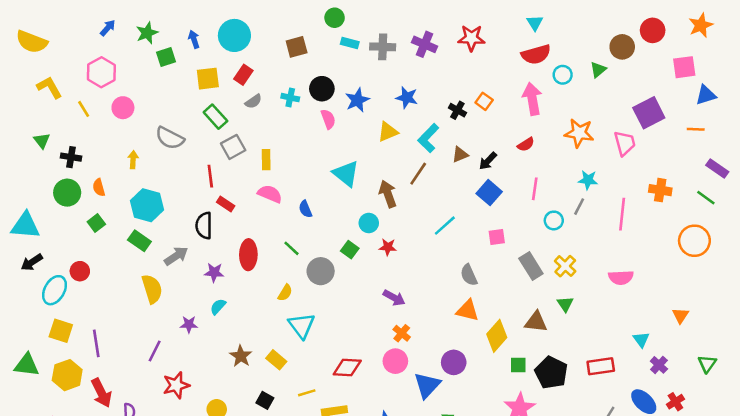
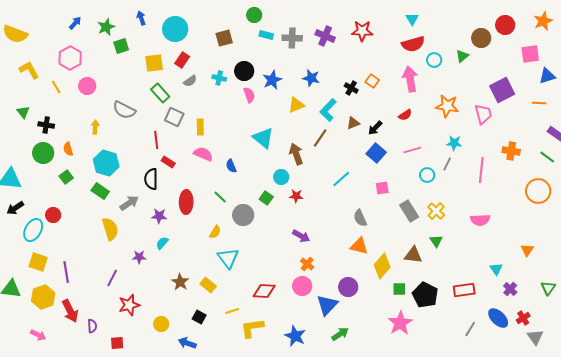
blue arrow: (194, 39) -> (141, 18), moved
gray square: (233, 147) -> (174, 117), turned -36
pink line: (535, 189) -> (412, 150), turned 66

